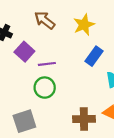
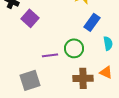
purple line: (47, 64) -> (50, 55), moved
green circle: (45, 88) -> (74, 48), moved

